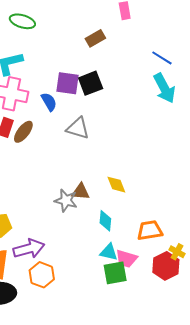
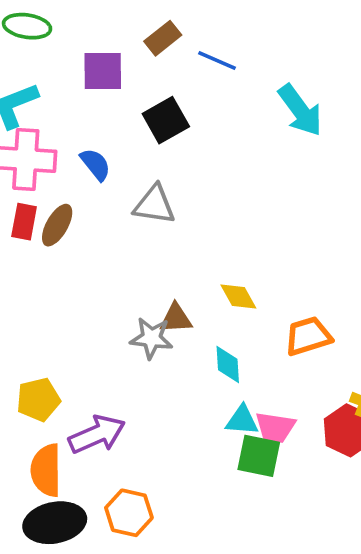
blue line: (162, 58) -> (217, 61), moved
purple square: (68, 83) -> (103, 71), moved
orange trapezoid: (150, 230) -> (308, 336), moved
green square: (115, 273) -> (259, 456), turned 30
orange hexagon: (42, 275) -> (129, 513), moved

